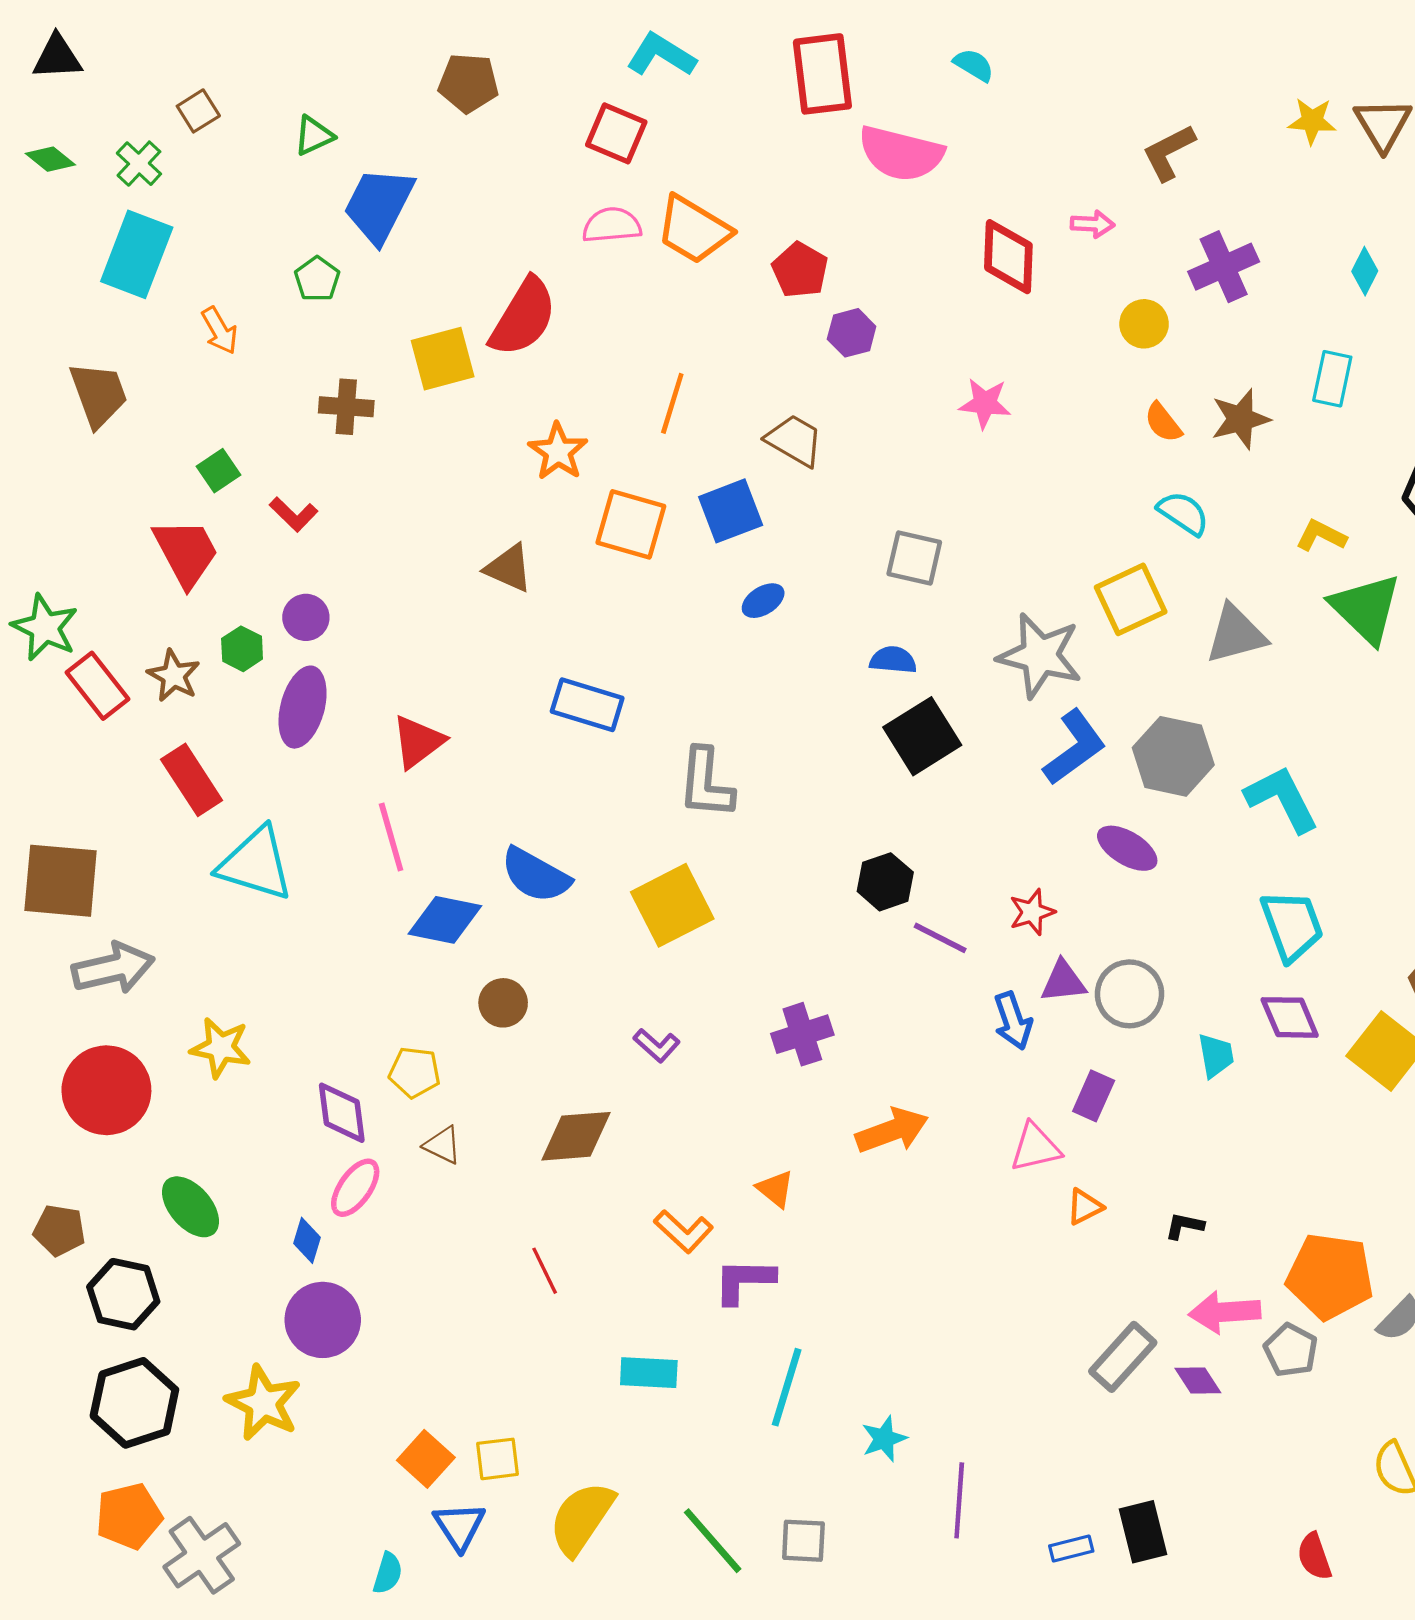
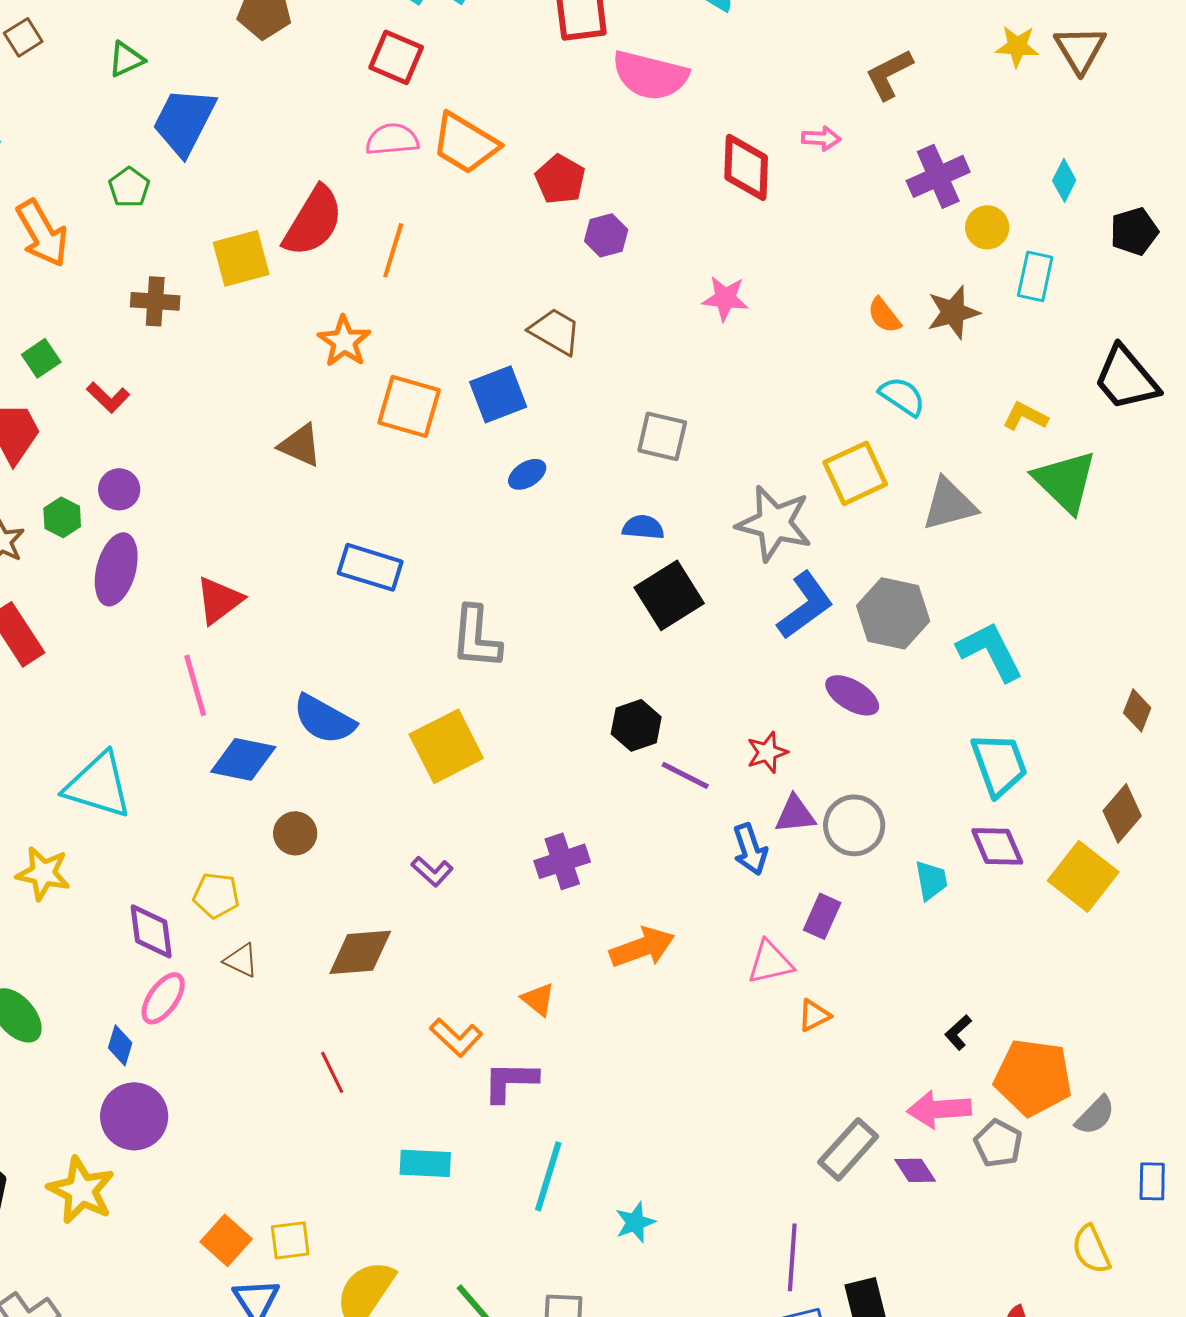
yellow circle: (1144, 324) -> (987, 227), moved
orange arrow: (220, 331) -> (42, 233), size x1.6
orange line: (672, 403) -> (393, 250), moved
cyan triangle: (255, 864) -> (98, 785), moved
black L-shape: (1184, 1226) -> (958, 1032), moved, turned -54
purple line: (959, 1500) -> (792, 1257), moved

